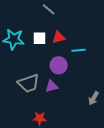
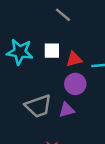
red triangle: (59, 37) -> (74, 59), moved

